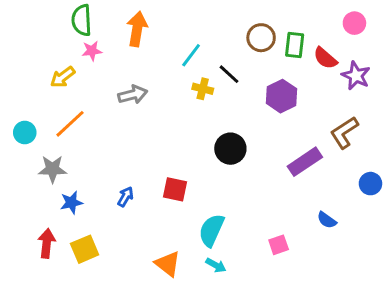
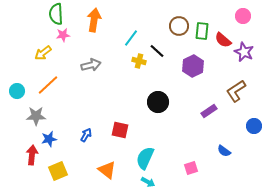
purple rectangle: (305, 162) -> (209, 111), size x0.7
red arrow: (47, 243) -> (32, 155), moved
orange triangle: (168, 264) -> (107, 170), moved

